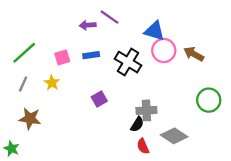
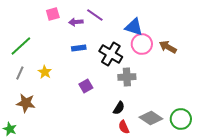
pink square: (62, 57) -> (53, 14), moved
green circle: (209, 100) -> (181, 119), moved
gray cross: (146, 110) -> (127, 77), moved

